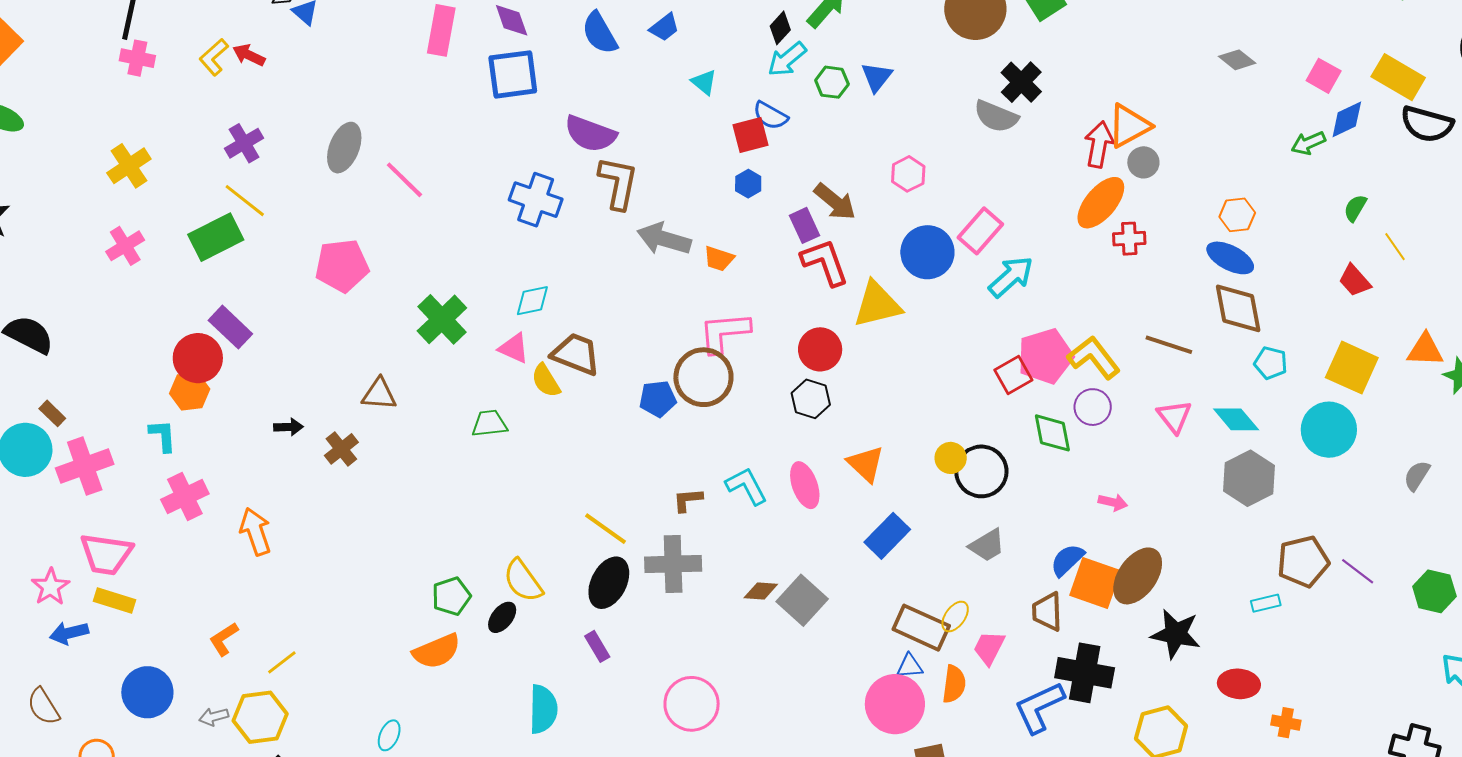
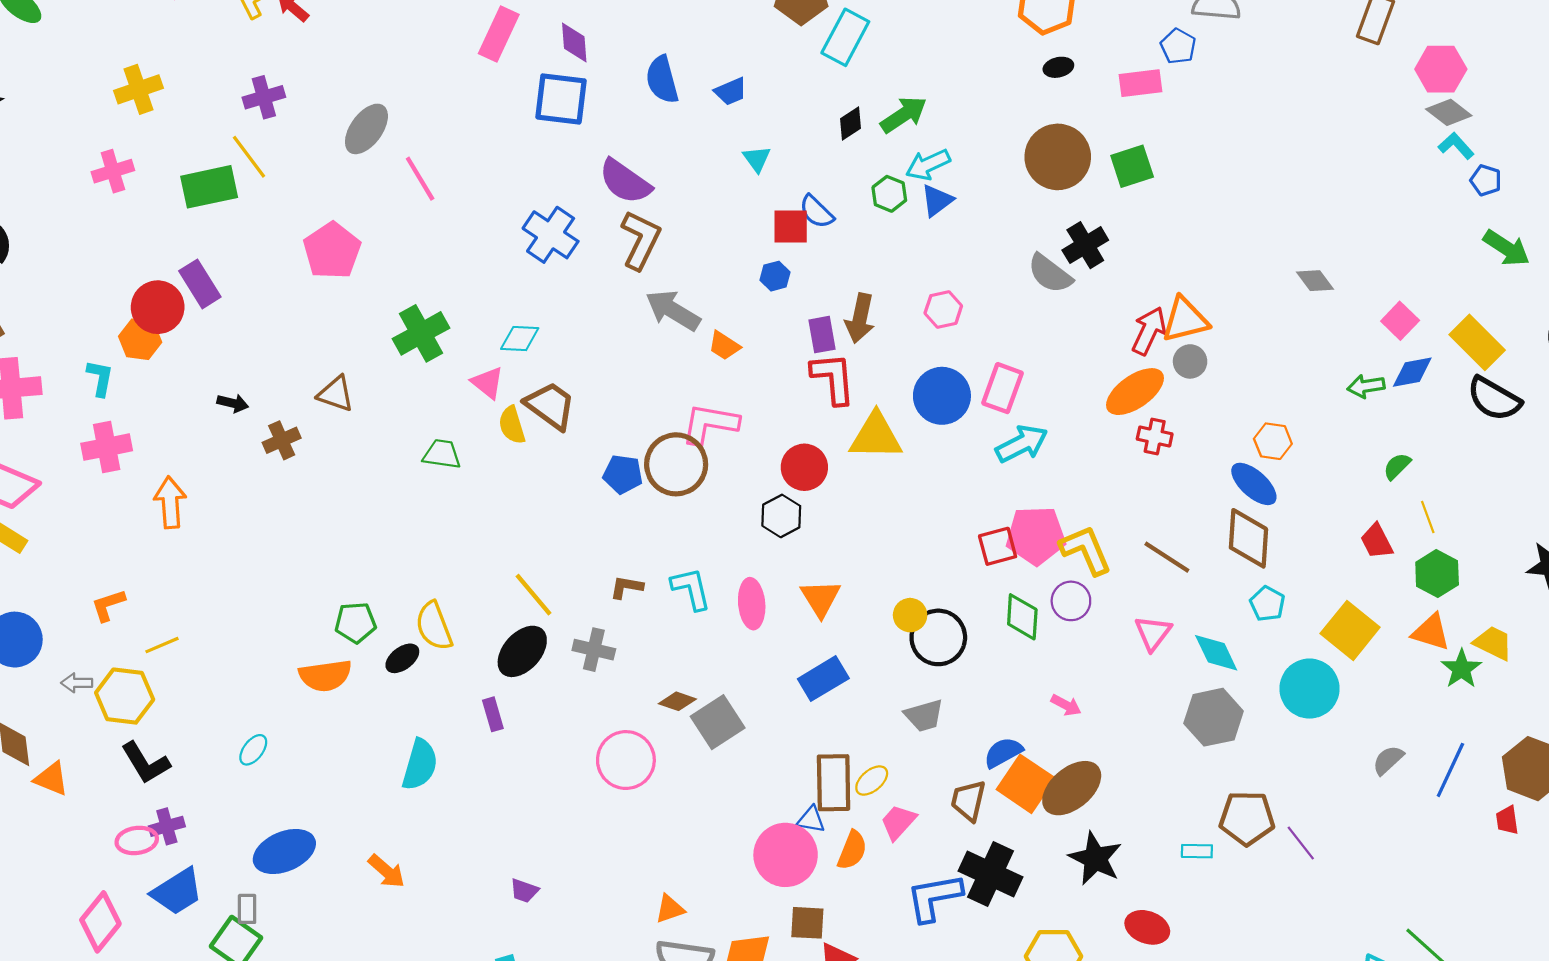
cyan arrow: (787, 59) -> (928, 165), moved
brown arrow: (835, 202) -> (860, 318), turned 48
pink rectangle: (980, 231) -> (1003, 388), turned -36
pink pentagon: (342, 266) -> (332, 251), turned 30
gray cross: (673, 564) -> (594, 650), size x0.7
green hexagon: (1434, 591) -> (1437, 573), moved
brown rectangle: (921, 628) -> (834, 783), turned 50
pink circle: (692, 704) -> (626, 760), moved

